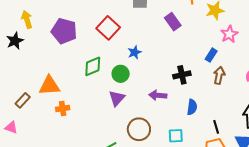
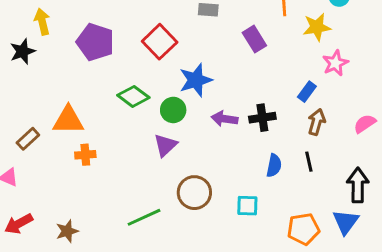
blue star: (135, 52) -> (196, 80), size x1.6
green diamond: (93, 66) -> (133, 96), turned 55
purple arrow: (158, 95) -> (224, 119), moved
black line: (216, 127) -> (309, 162), moved

